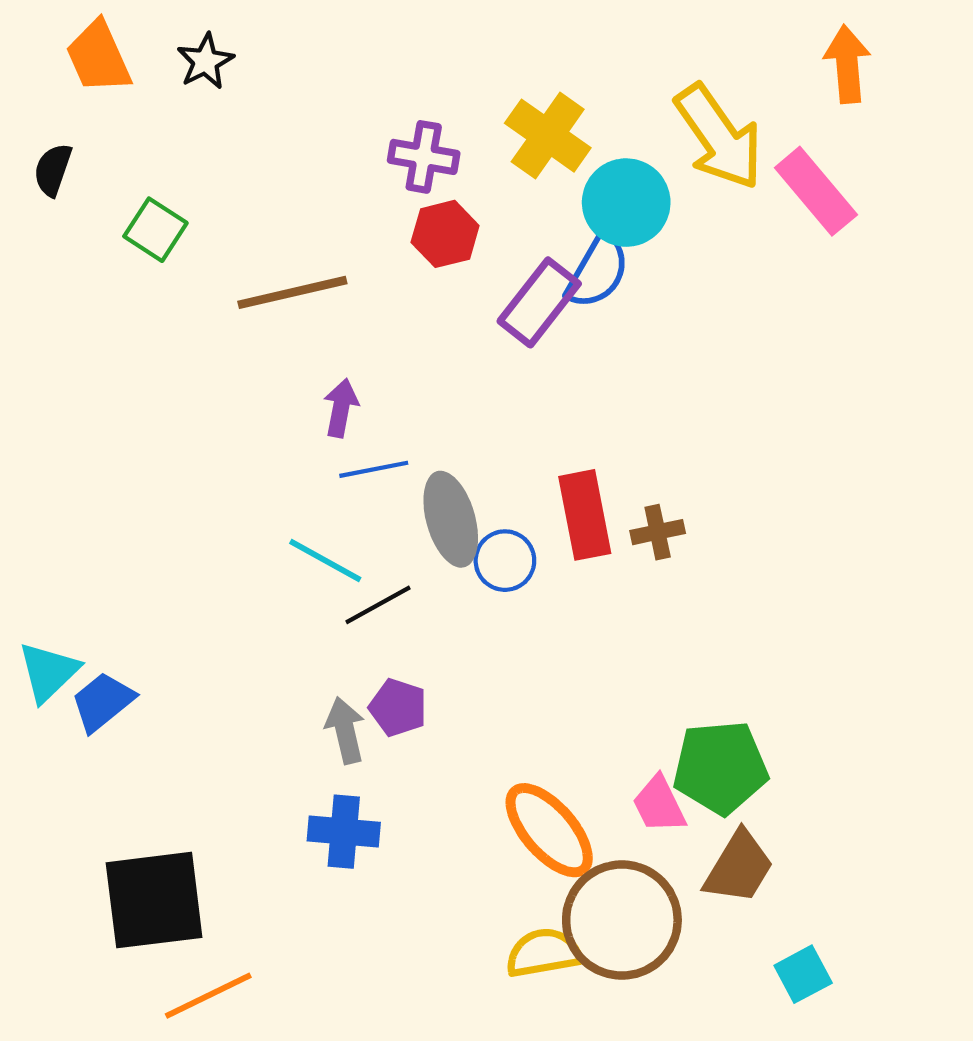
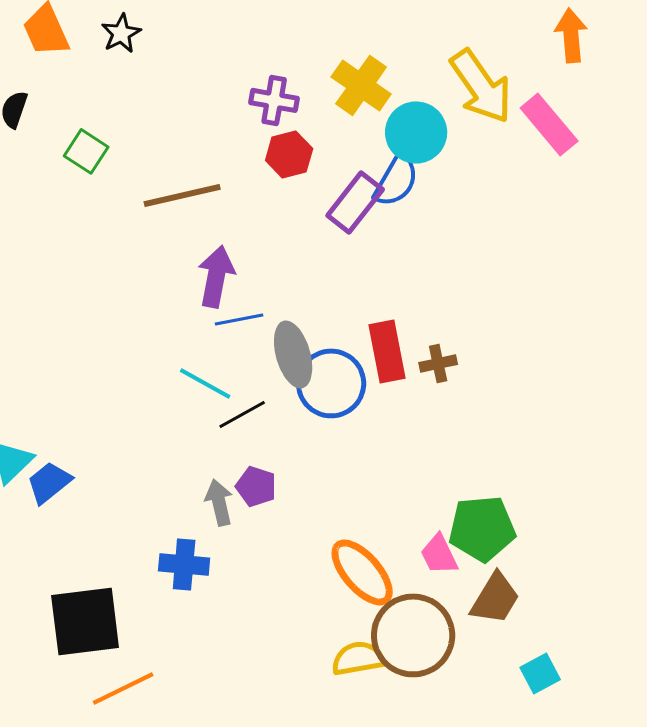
purple arrow: (341, 408) -> (216, 276), size x1.5
blue circle: (505, 561) -> (331, 383), size x1.6
blue cross: (344, 832) -> (184, 564), moved

